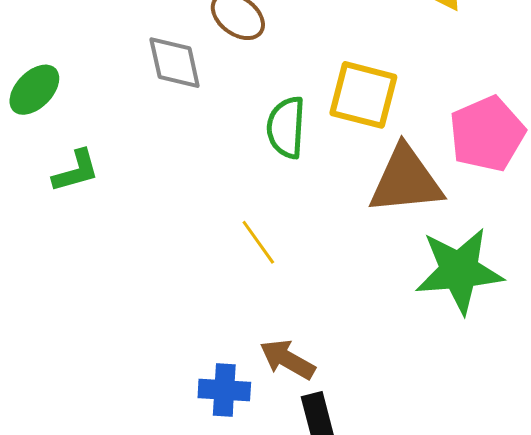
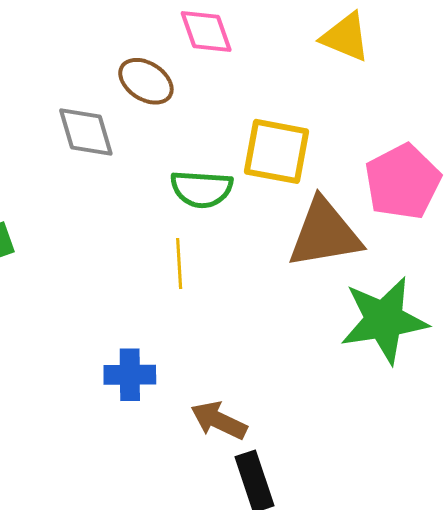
green semicircle: (286, 127) -> (202, 189), turned -86
yellow line: (258, 242) -> (179, 264), moved, turned 36
blue cross: (224, 390) -> (130, 375), moved

